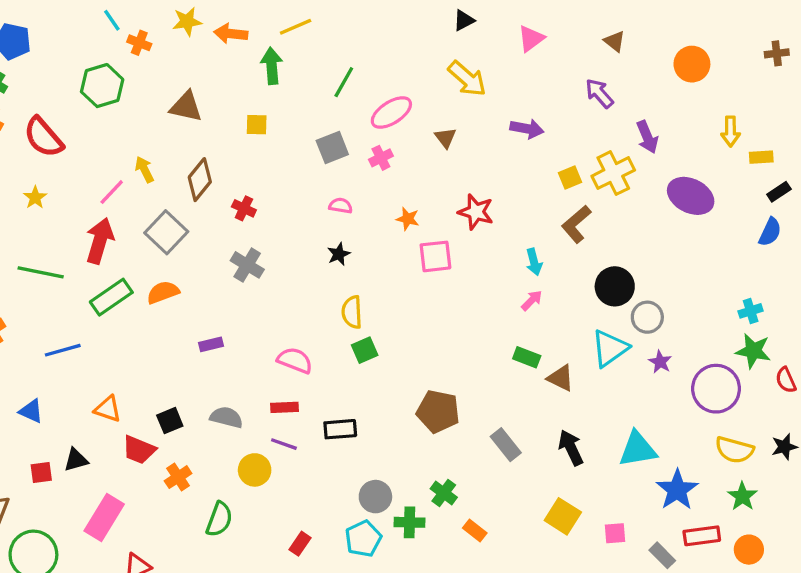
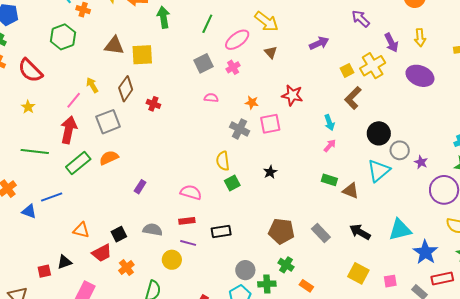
yellow arrow: (467, 79) -> (266, 22), moved
yellow square: (257, 125) -> (142, 55), moved, size x1.6
purple arrow: (527, 129) -> (319, 43), turned -30
yellow arrow: (731, 131) -> (420, 38), moved
gray square: (166, 232) -> (108, 122), turned 30
black star: (339, 254) -> (270, 172), moved
gray cross: (247, 265) -> (240, 129), moved
purple rectangle: (211, 344) -> (140, 187), turned -40
purple star: (660, 362) -> (421, 162), moved
blue triangle: (31, 411) -> (29, 211), moved
brown pentagon: (438, 411) -> (281, 231), moved
black arrow: (571, 448) -> (360, 232), turned -30
red trapezoid: (139, 450) -> (102, 253), turned -45

